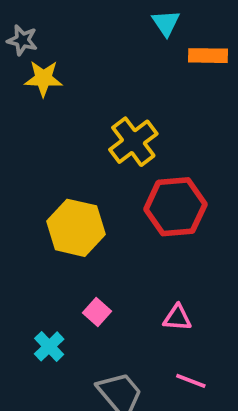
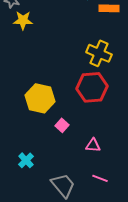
yellow cross: (133, 142) -> (99, 53), moved, turned -30
pink square: (97, 312) -> (62, 125), moved

